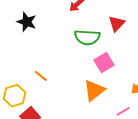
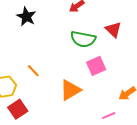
red triangle: (117, 24) -> (113, 30), turned -36
orange triangle: (94, 90) -> (70, 90), moved

